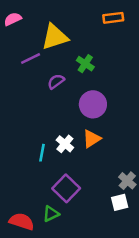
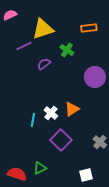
orange rectangle: (113, 18) -> (89, 28), moved
purple circle: (93, 104) -> (95, 77), moved
purple square: (66, 188) -> (61, 140), moved
white square: (120, 202) -> (86, 175), moved

